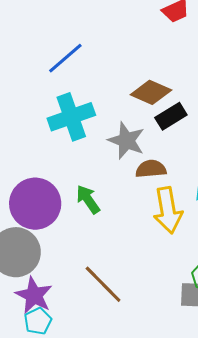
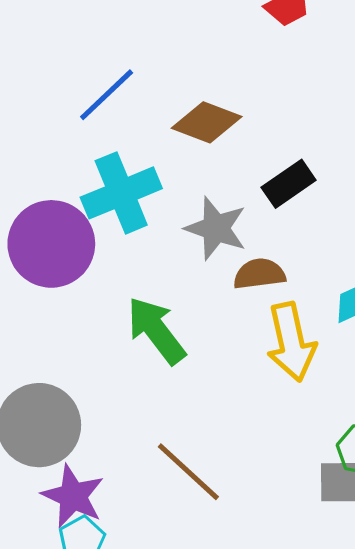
brown diamond: (151, 92) -> (207, 122), moved
green arrow: (88, 199) -> (156, 330), size x1.4
purple circle: (35, 204) -> (51, 244), moved

